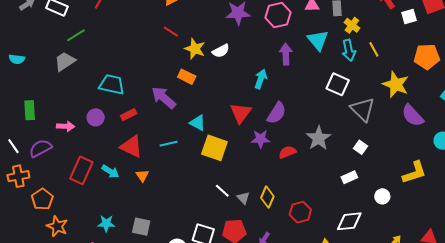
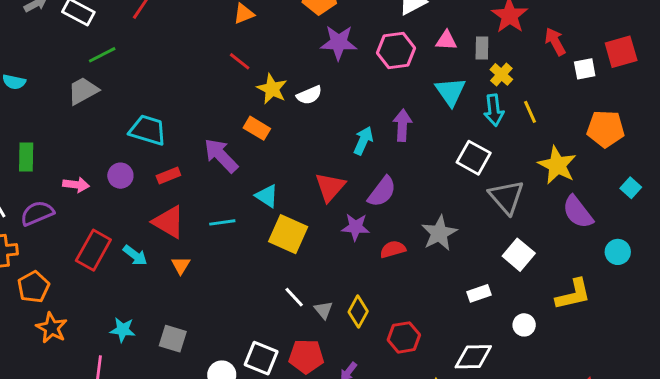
purple arrow: (286, 54) -> (402, 125), moved
white square: (360, 147) -> (519, 255), moved, size x1.5

